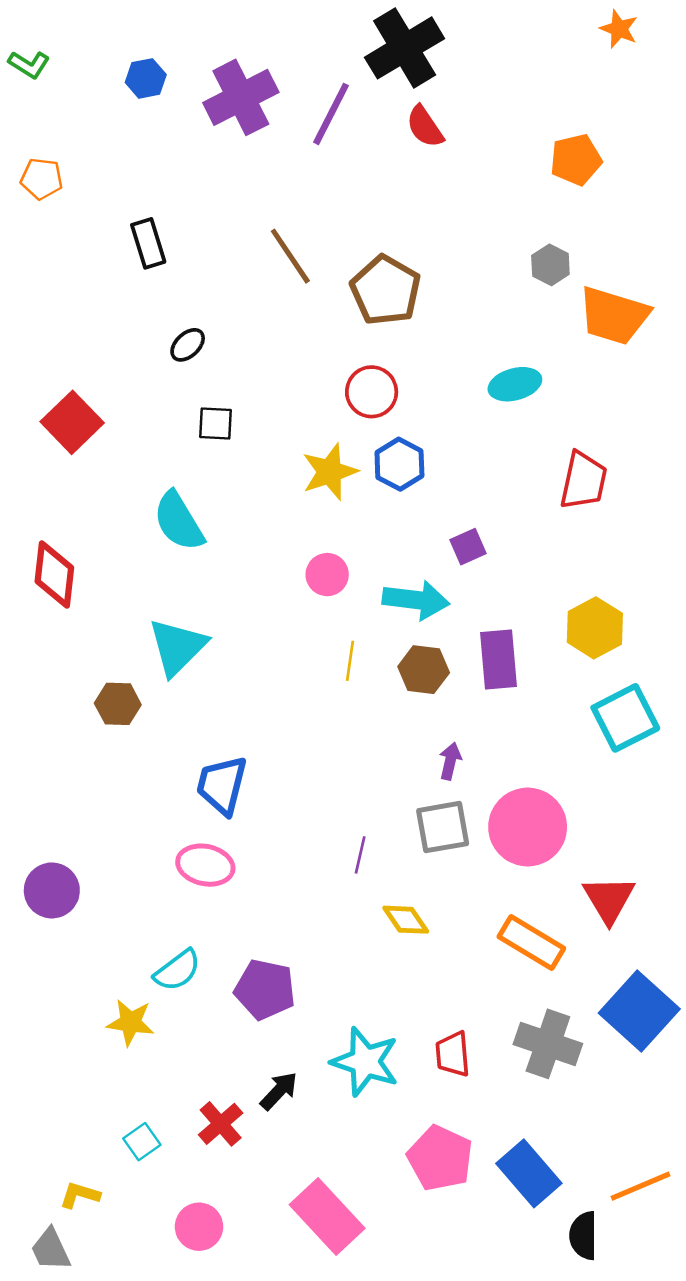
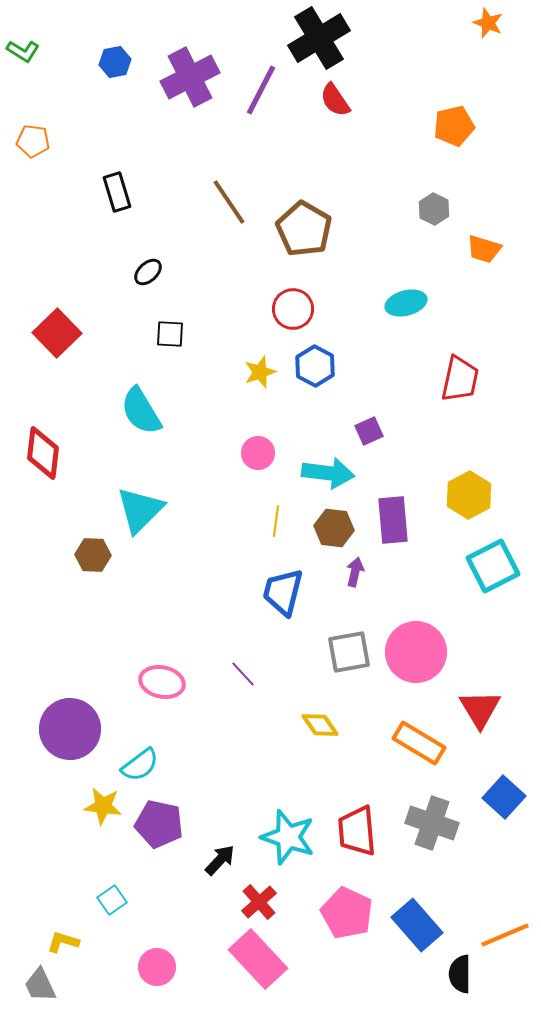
orange trapezoid: (614, 316) -> (484, 249), size x0.6
yellow star: (330, 472) -> (260, 372), size x0.7
purple arrow: (450, 761) -> (355, 572), moved
blue trapezoid: (222, 785) -> (283, 592), moved
purple line: (360, 855) -> (243, 674), moved, turned -56
purple circle: (52, 890) -> (70, 729), moved, size x1.4
purple pentagon: (265, 989) -> (159, 824), moved
blue square: (639, 1011) -> (504, 797), size x0.7
red trapezoid: (453, 1054) -> (357, 831), size x1.4
red cross: (221, 1124) -> (259, 902), moved

